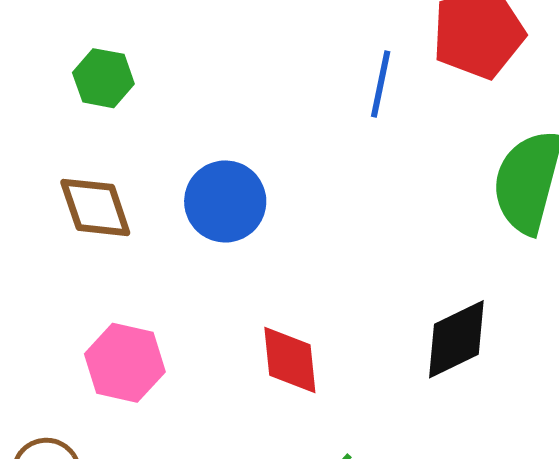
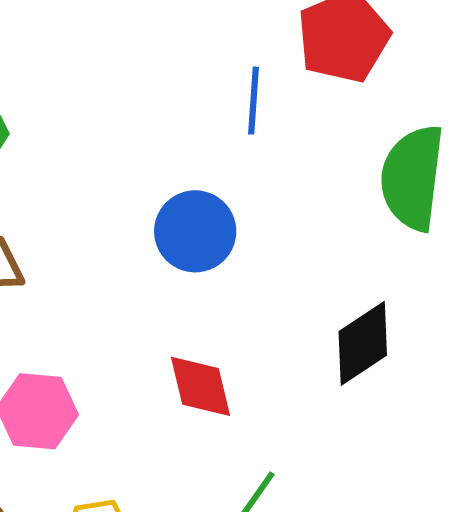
blue circle: (225, 201) -> (195, 231), moved

